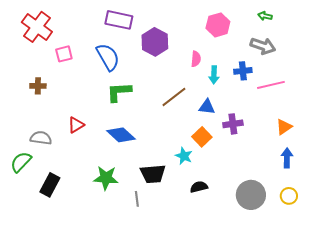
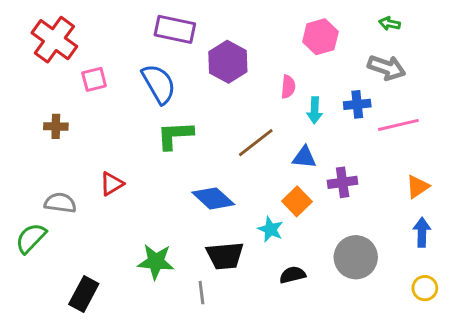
blue diamond: (121, 135) -> (213, 198), moved
black rectangle: (50, 185) -> (84, 294), moved
gray circle: (251, 195) -> (356, 257), moved

